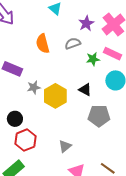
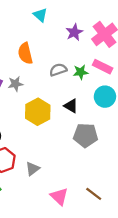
gray semicircle: (73, 43) -> (58, 70), moved
gray star: (34, 87) -> (15, 84), moved
gray triangle: (65, 146) -> (32, 169), moved

